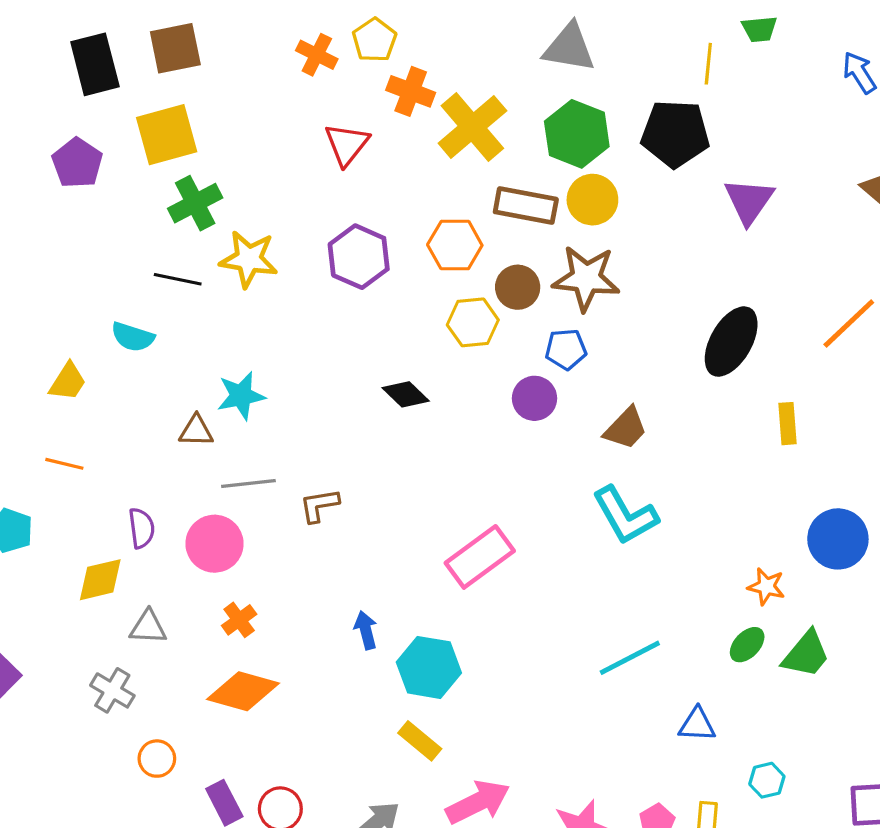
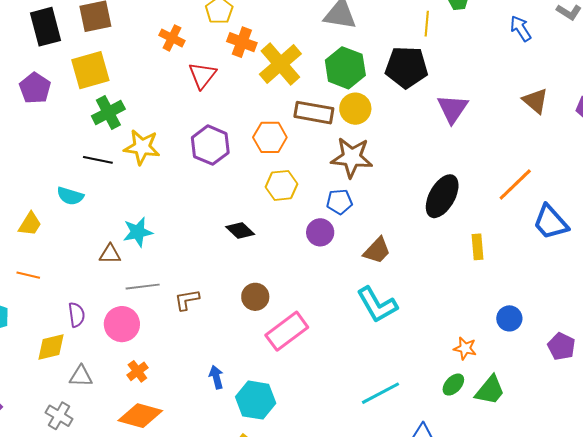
orange cross: (317, 55) -> (172, 38), moved
brown circle: (518, 287) -> (255, 297), moved
blue circle: (838, 539) -> (509, 318), size x0.7

